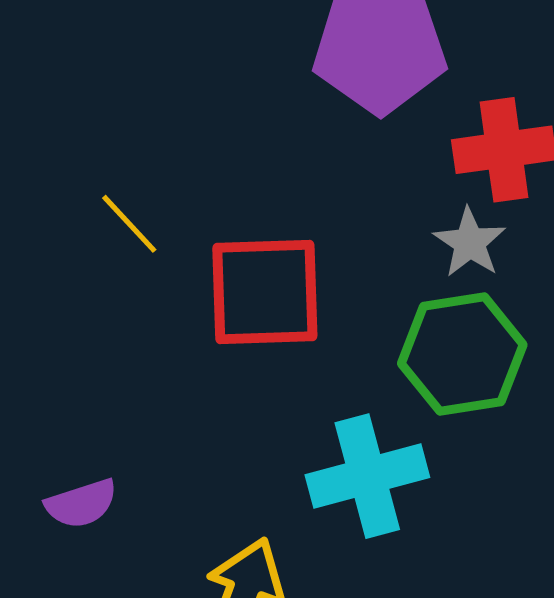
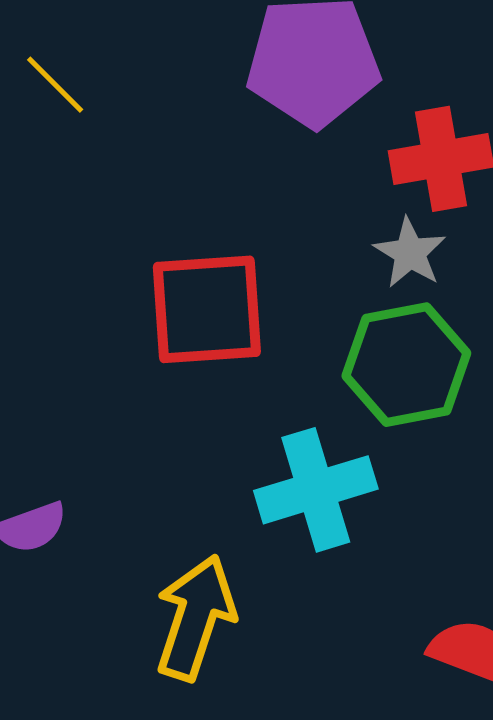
yellow line: (129, 224) -> (55, 85), moved

